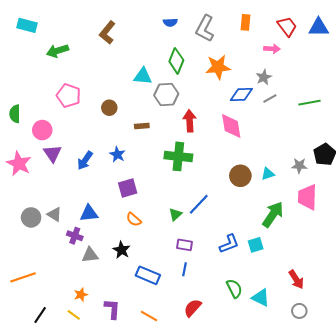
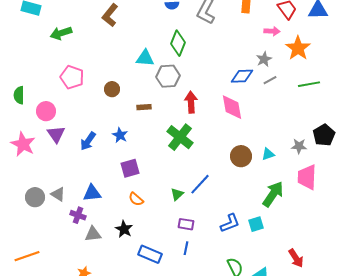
orange star: (218, 67) -> (298, 48), moved, turned -30
green cross: (178, 156) -> (180, 137), turned 32

